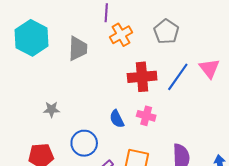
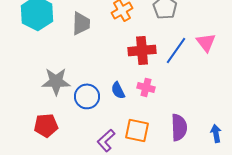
gray star: (52, 109) -> (56, 81), size x1.8
blue circle: (84, 143) -> (87, 96), moved

